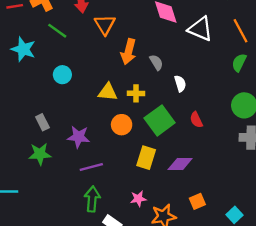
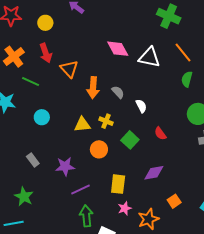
yellow cross: (136, 93) -> (106, 121), turned 32
green square: (160, 120) -> (130, 140), size x0.7
green star: (40, 154) -> (24, 197), moved, turned -30
yellow rectangle: (146, 158) -> (118, 184), moved

